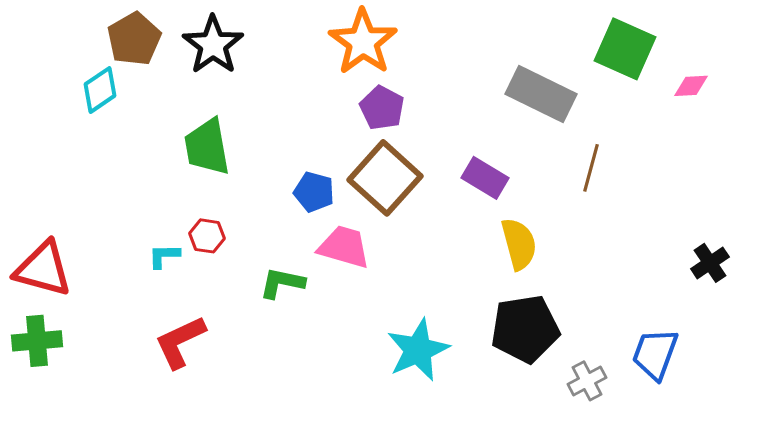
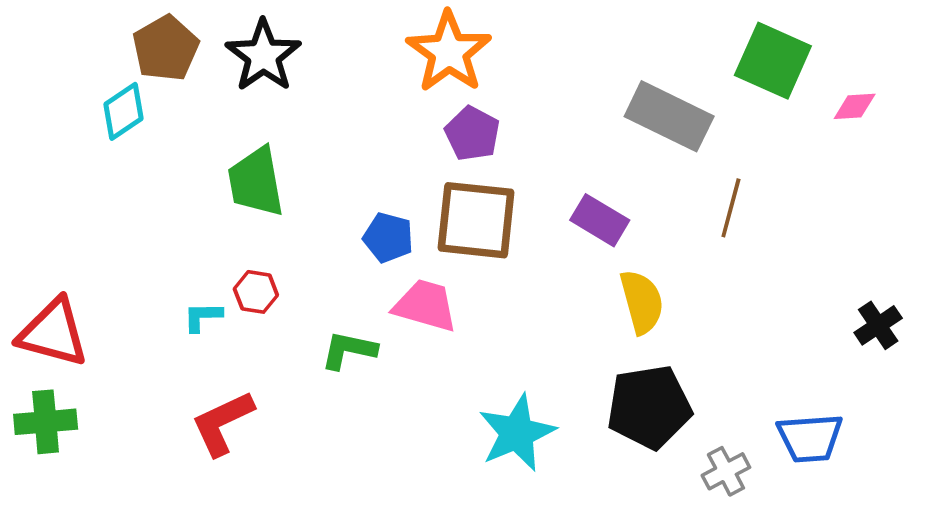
brown square: (385, 178) -> (476, 220), turned -36
blue trapezoid: (655, 354) -> (810, 438), turned -114

